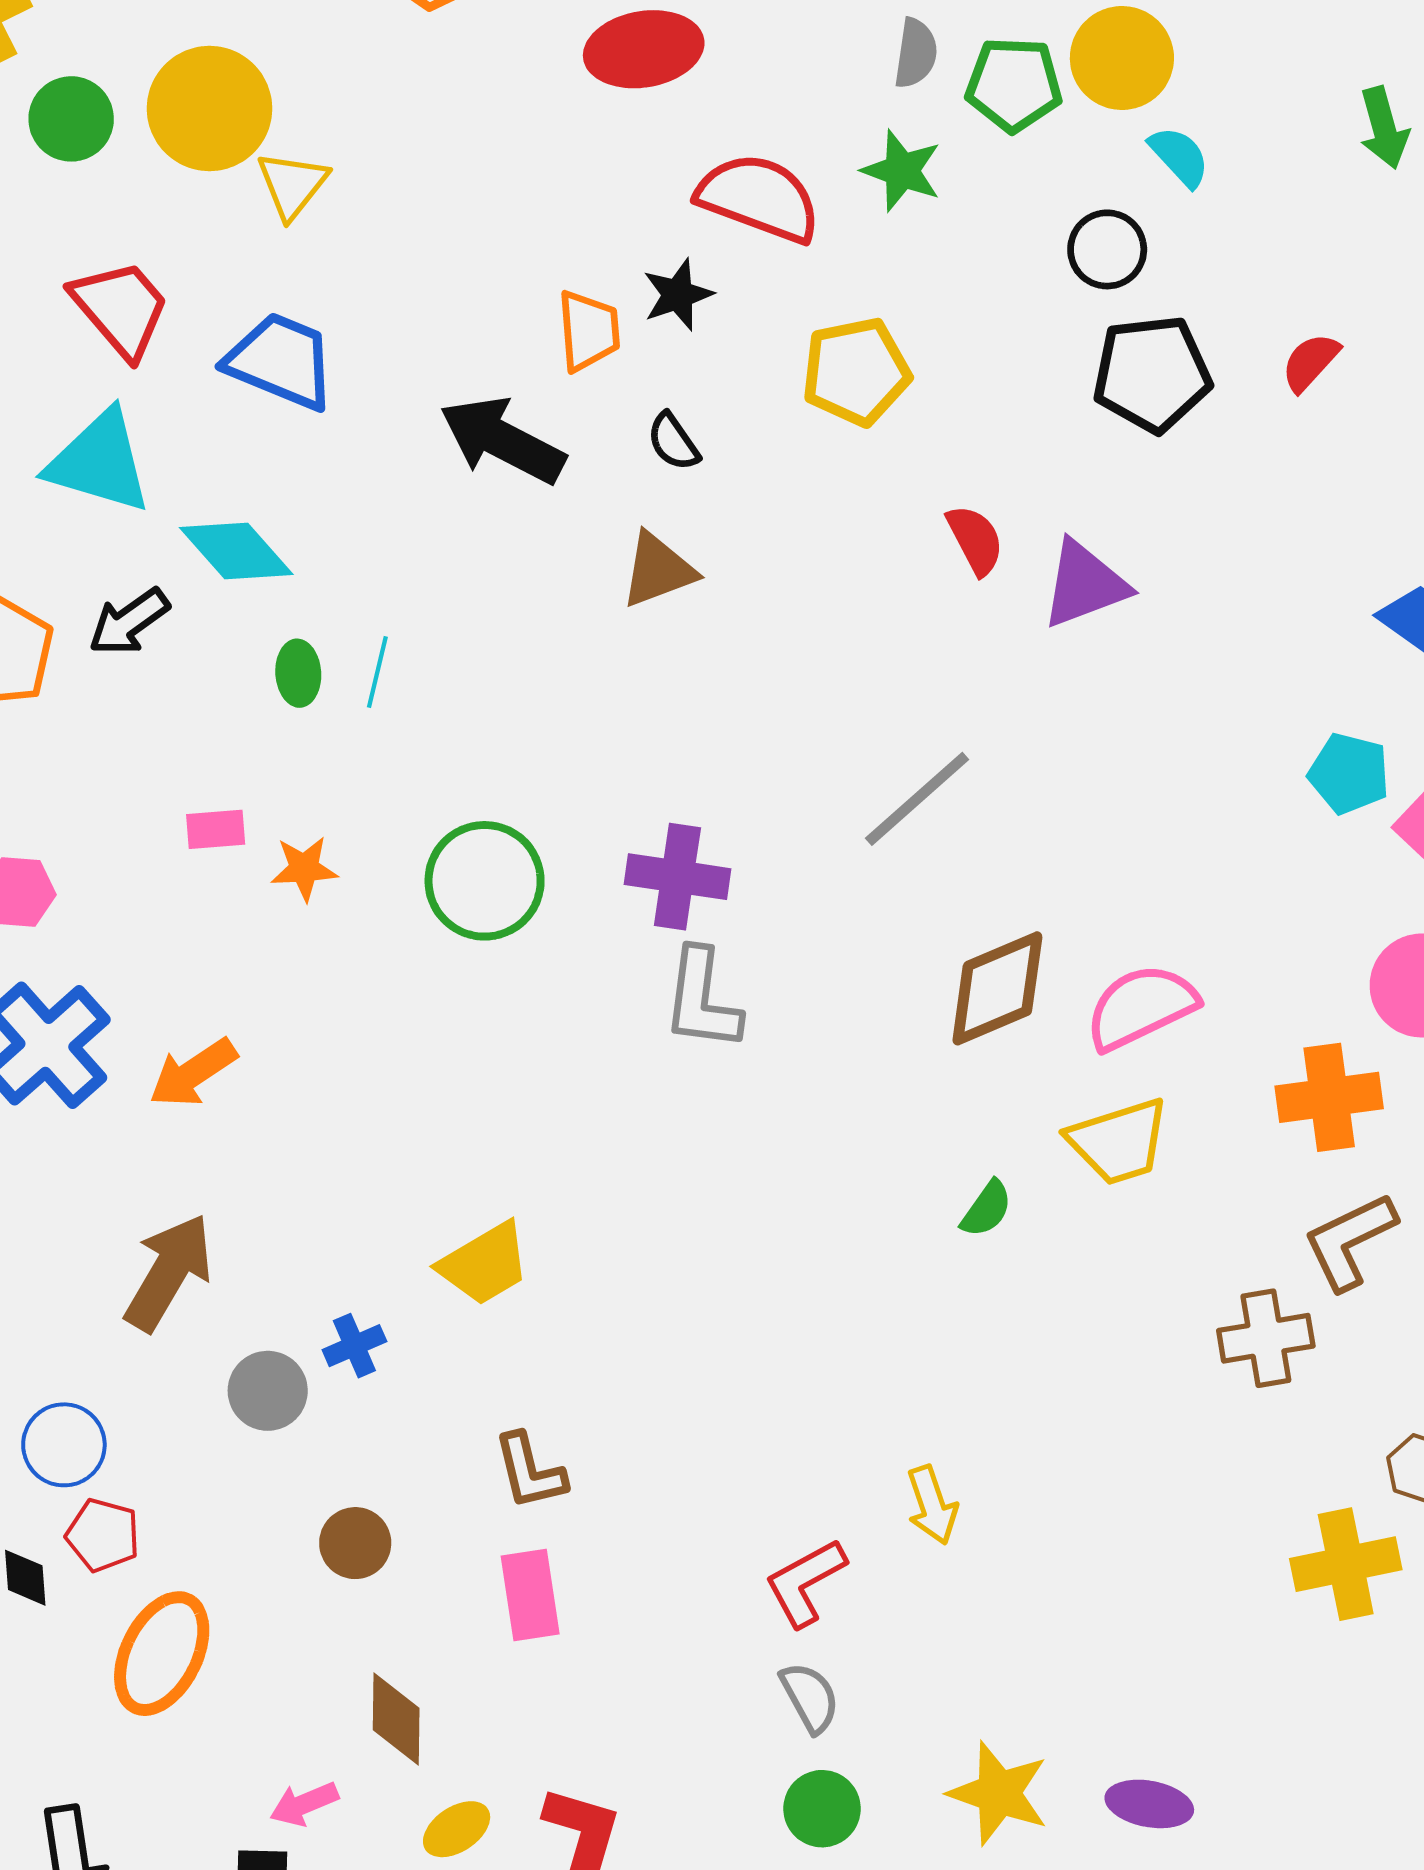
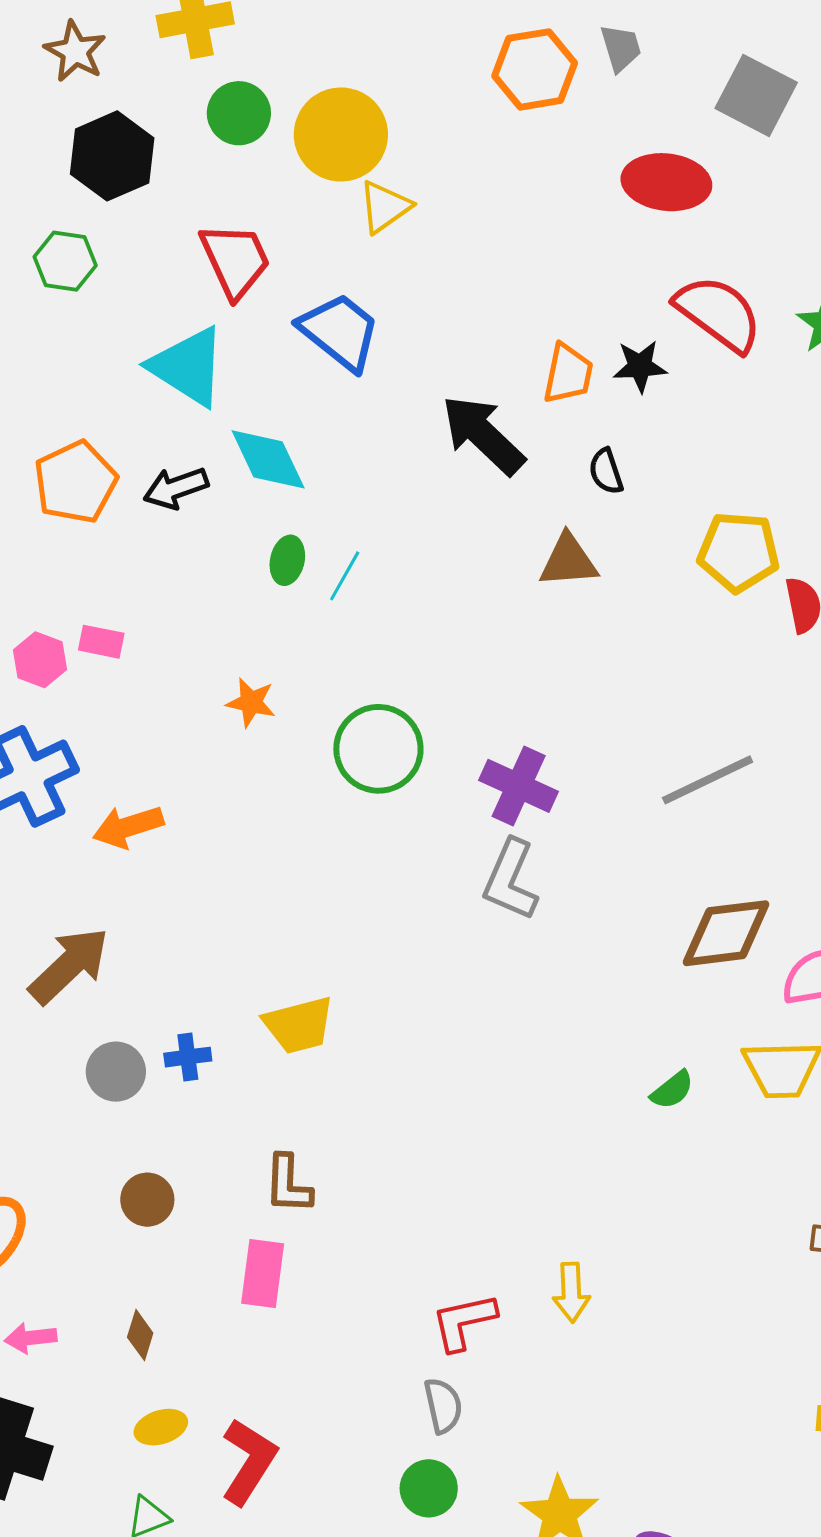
yellow pentagon: (856, 372) -> (739, 552), moved
pink rectangle: (216, 829) -> (101, 642), moved
brown diamond: (396, 1719) -> (140, 1335), size x0.7
pink arrow: (304, 1804) -> (31, 1338), moved

